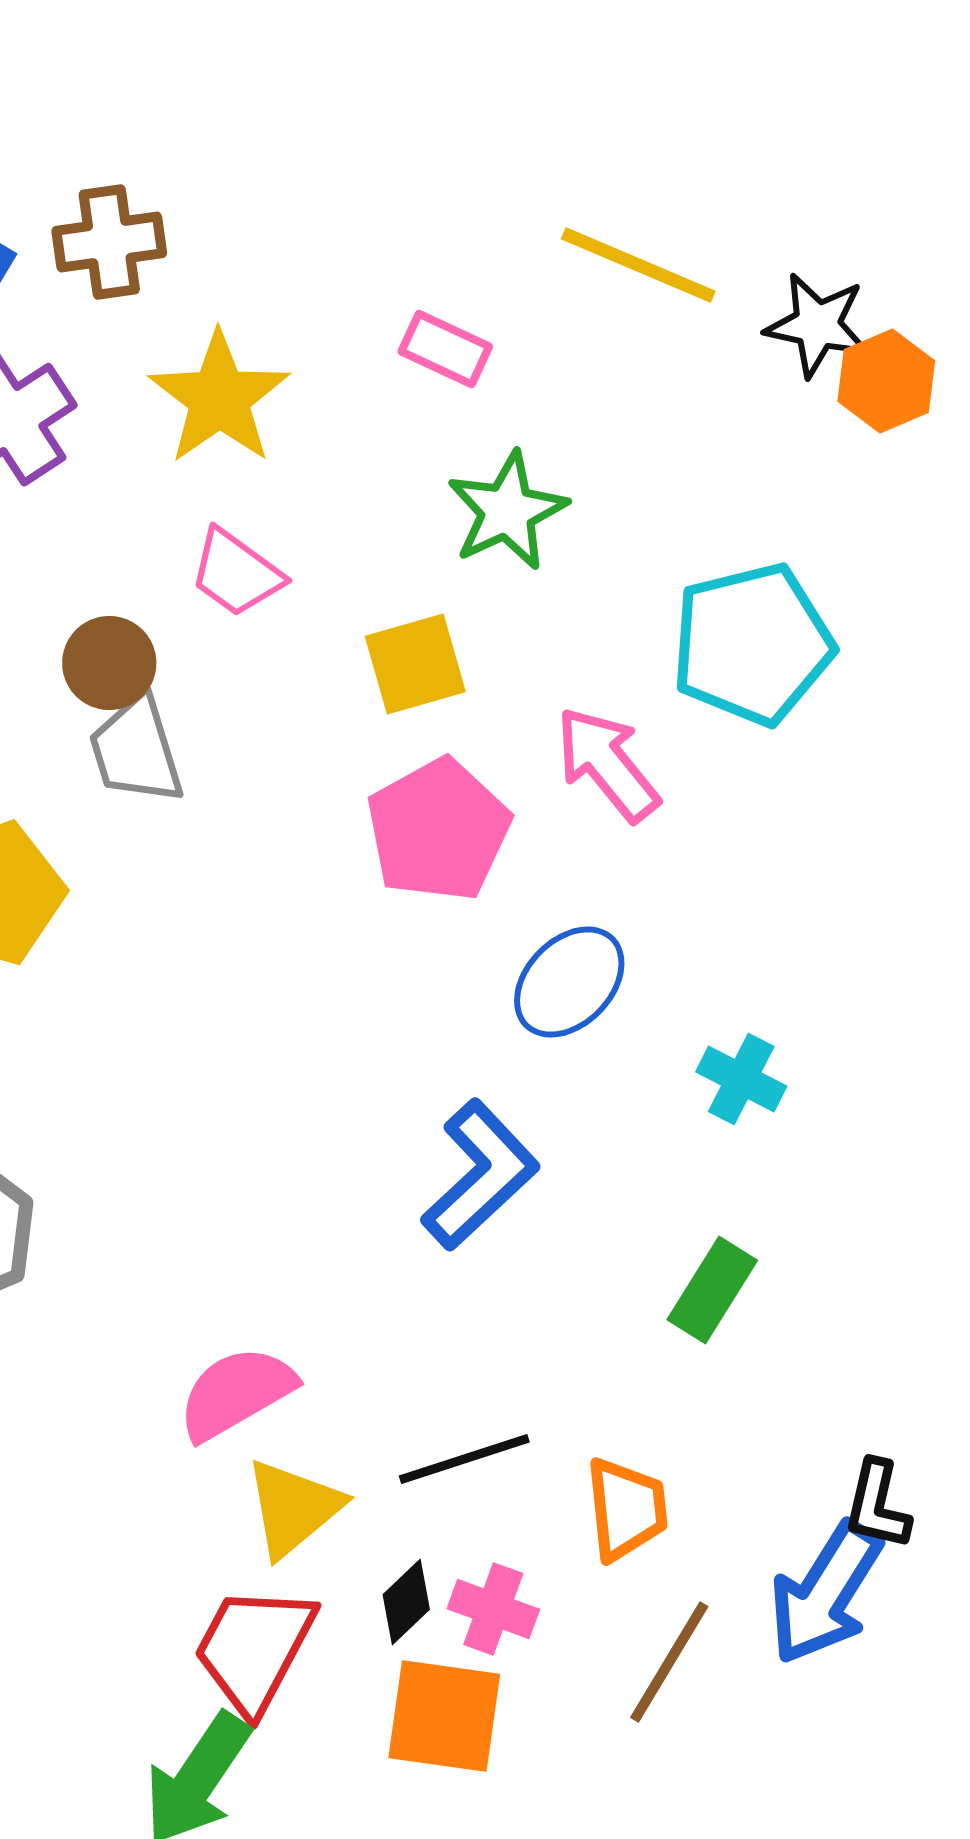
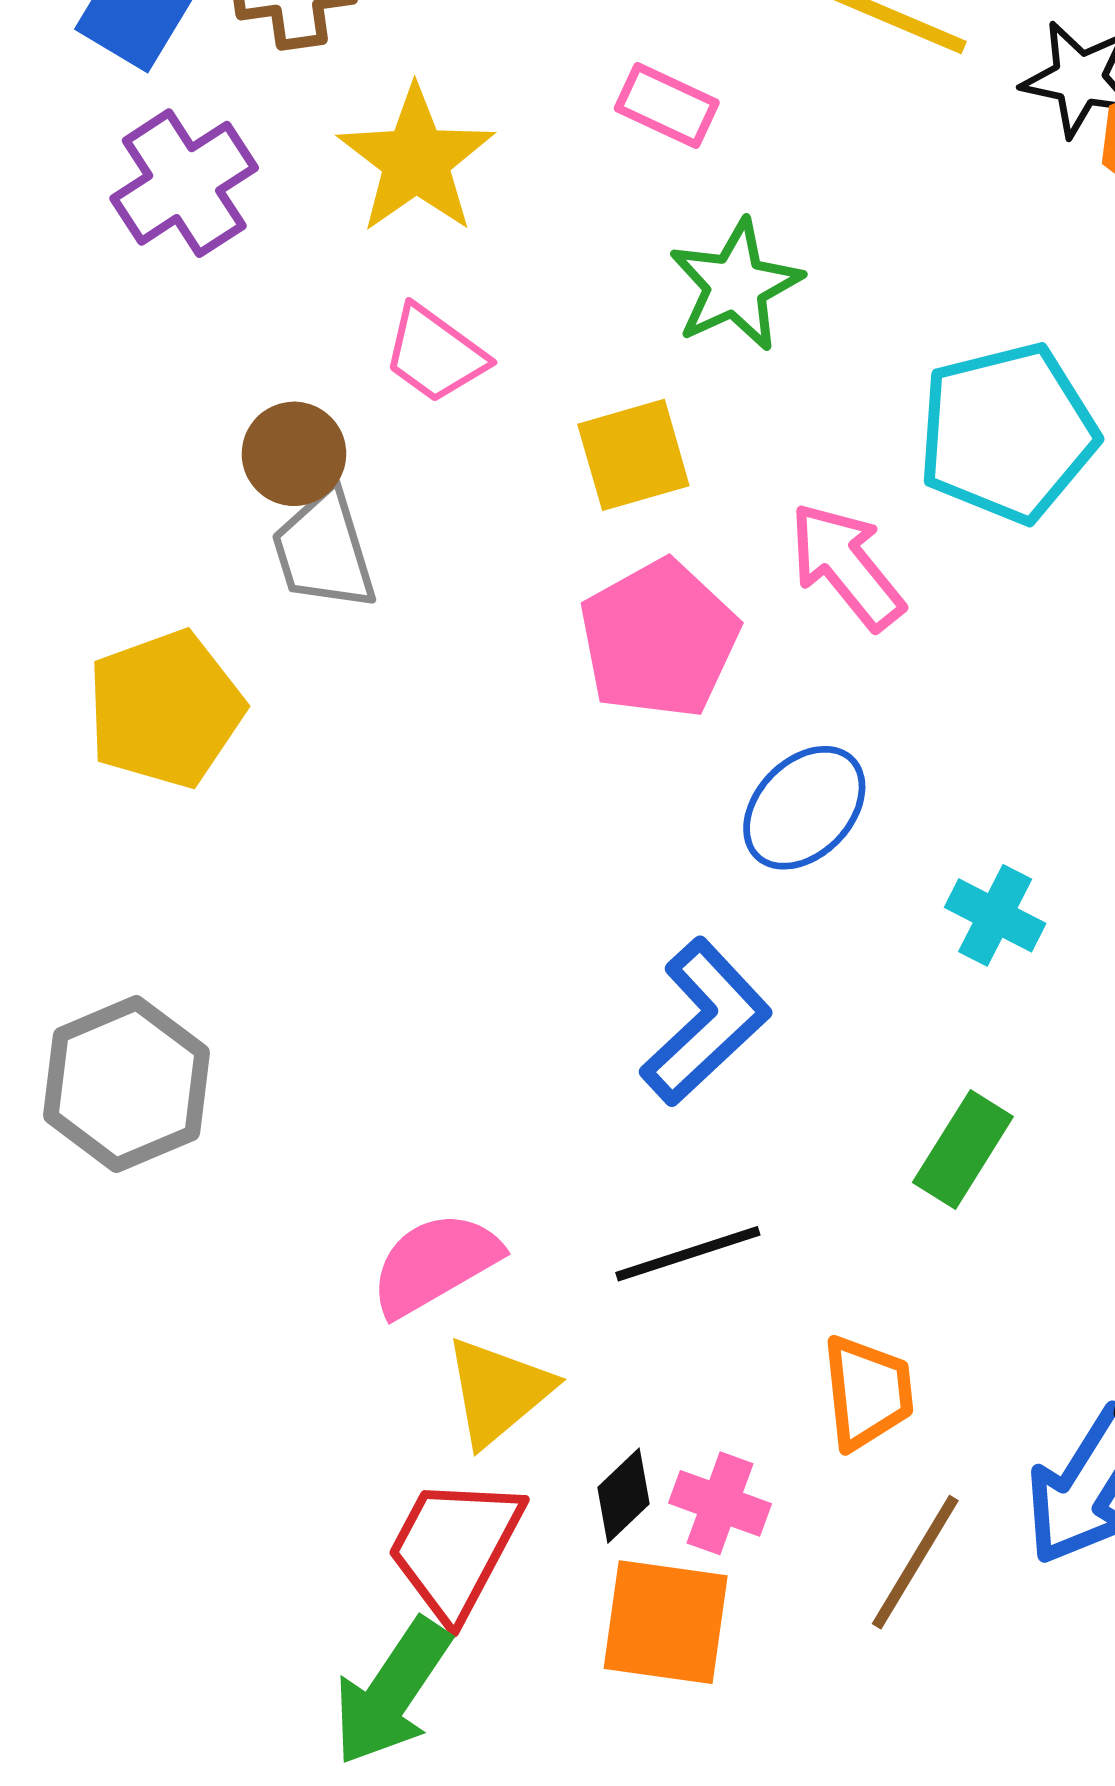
black line: (464, 1459) -> (688, 1254), moved

